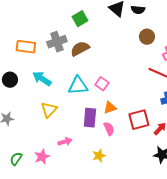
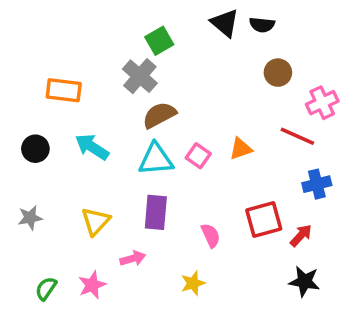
gray cross: (57, 42) -> (140, 76), moved, turned -30
brown semicircle: (80, 49) -> (159, 115), moved
orange triangle: (110, 108) -> (241, 149), moved
yellow triangle: (49, 110) -> (96, 221), moved
purple rectangle: (90, 118) -> (156, 212), moved

